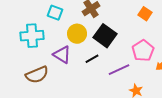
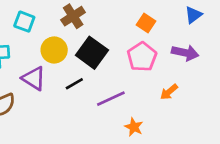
pink pentagon: (143, 51) -> (142, 57), moved

